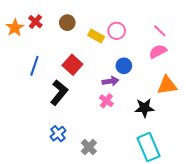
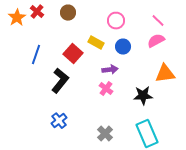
yellow rectangle: (96, 36) -> (96, 43), moved
blue circle: (124, 66) -> (123, 47), moved
gray cross: (89, 147) -> (105, 134), moved

